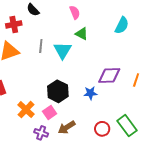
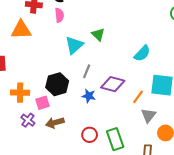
pink semicircle: (75, 12) -> (59, 15), moved
cyan semicircle: (122, 25) -> (142, 53), moved
gray line: (41, 46) -> (87, 71), moved
orange cross: (26, 110) -> (20, 93), turned 30

